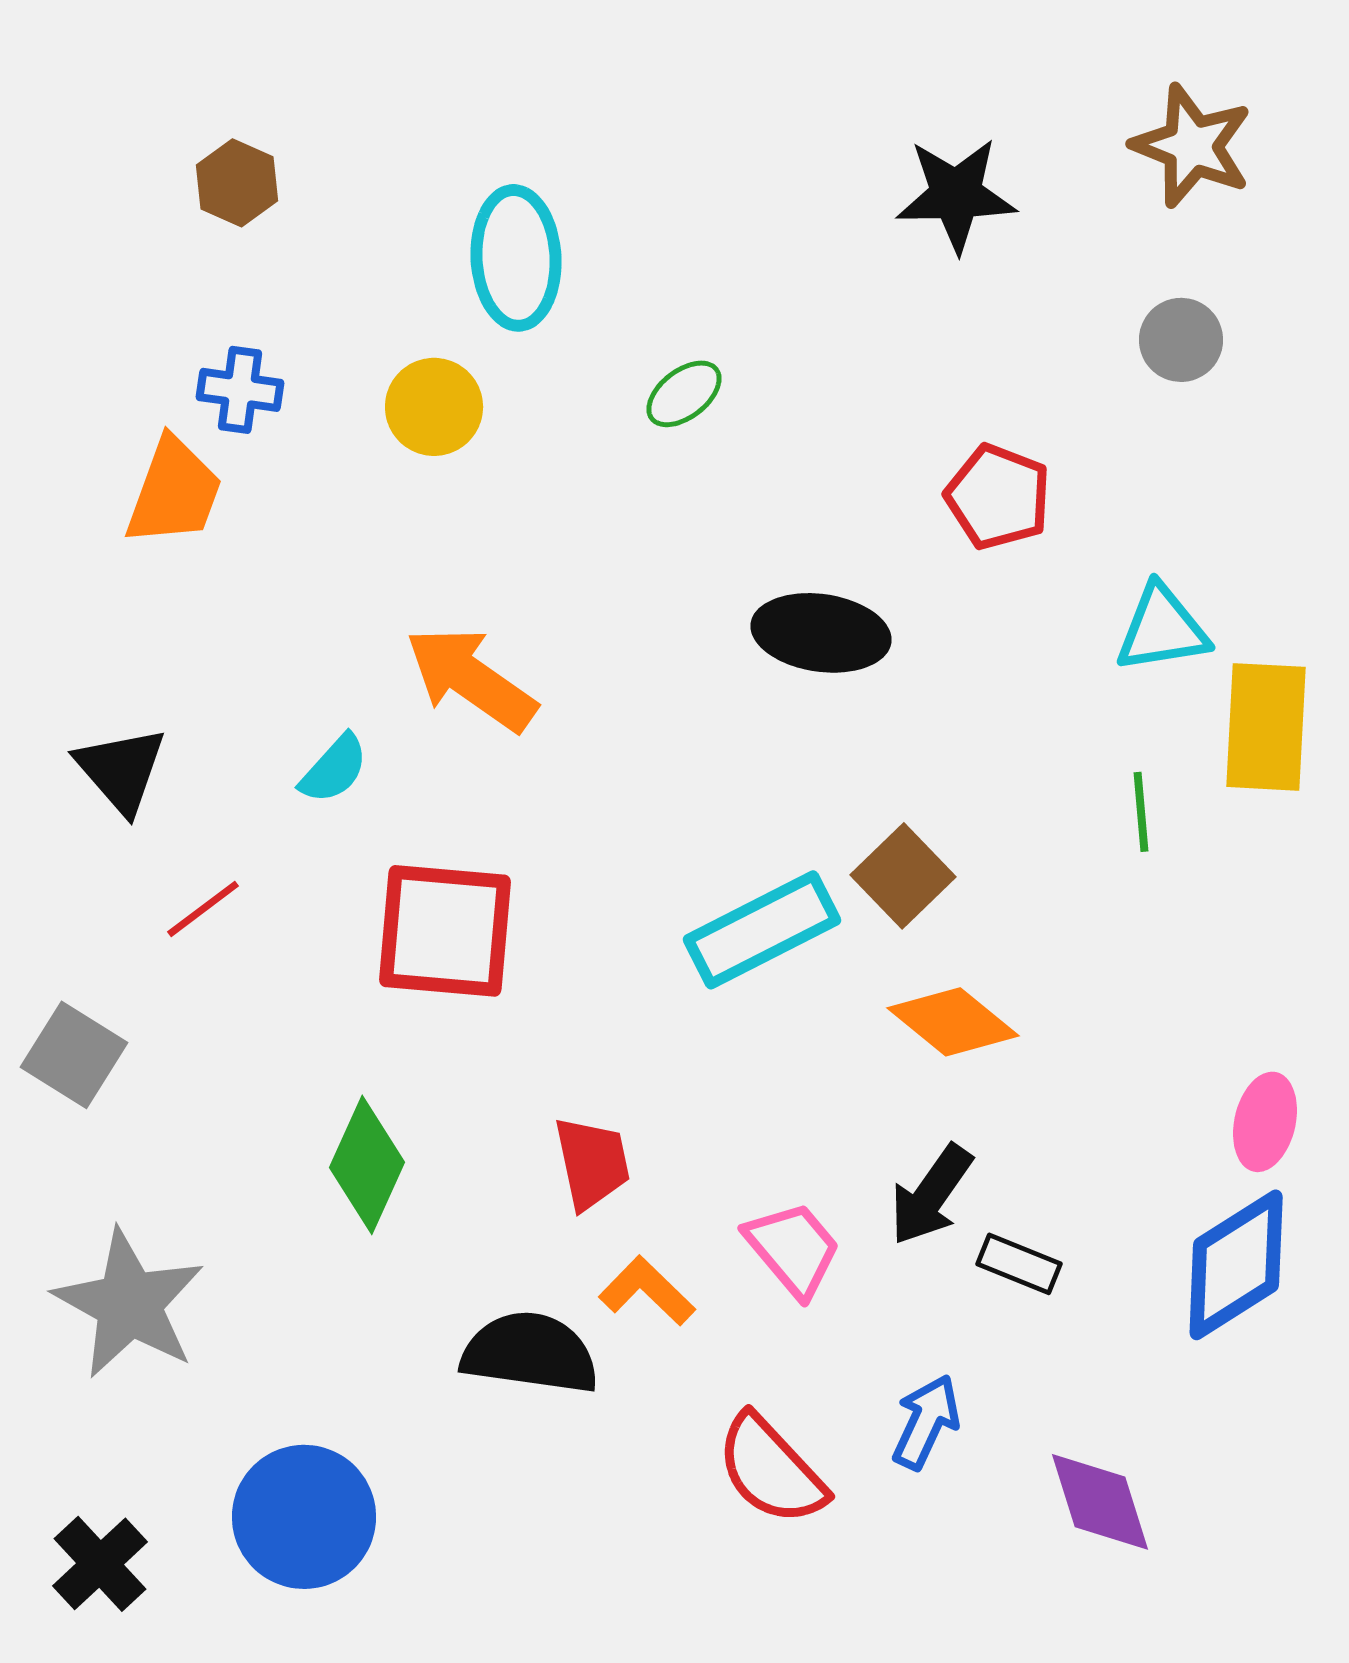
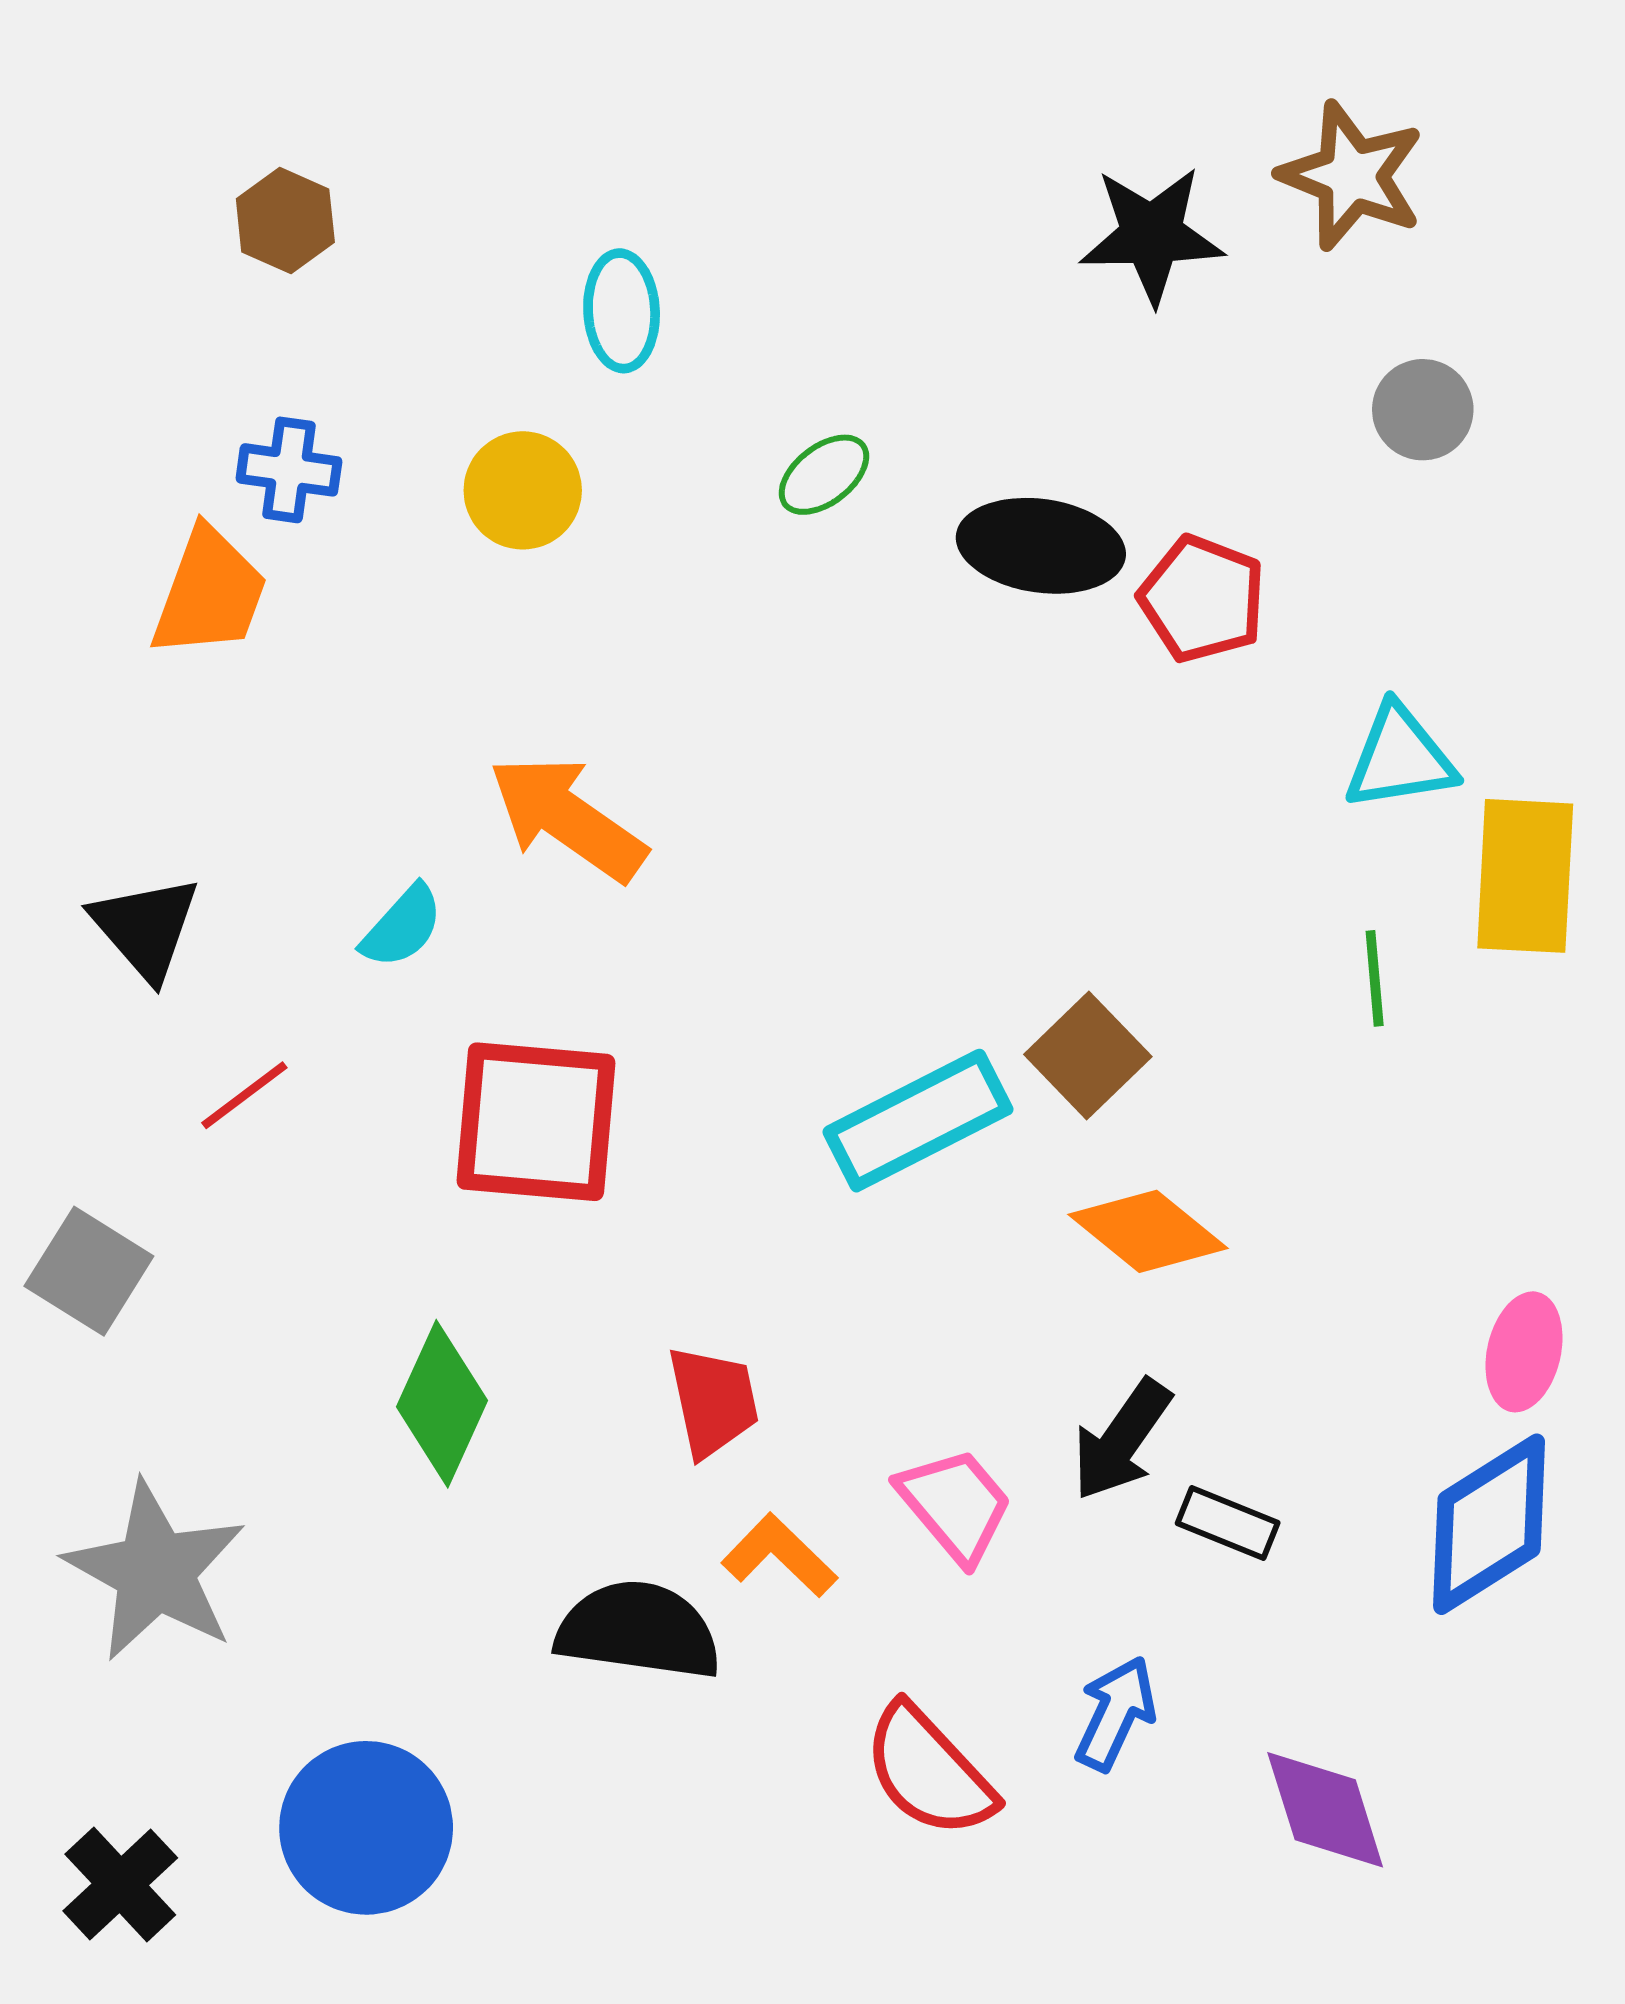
brown star: (1192, 146) -> (1352, 176), moved
cyan ellipse: (516, 258) -> (622, 311), size x0.7
black ellipse: (821, 633) -> (1041, 546), moved

